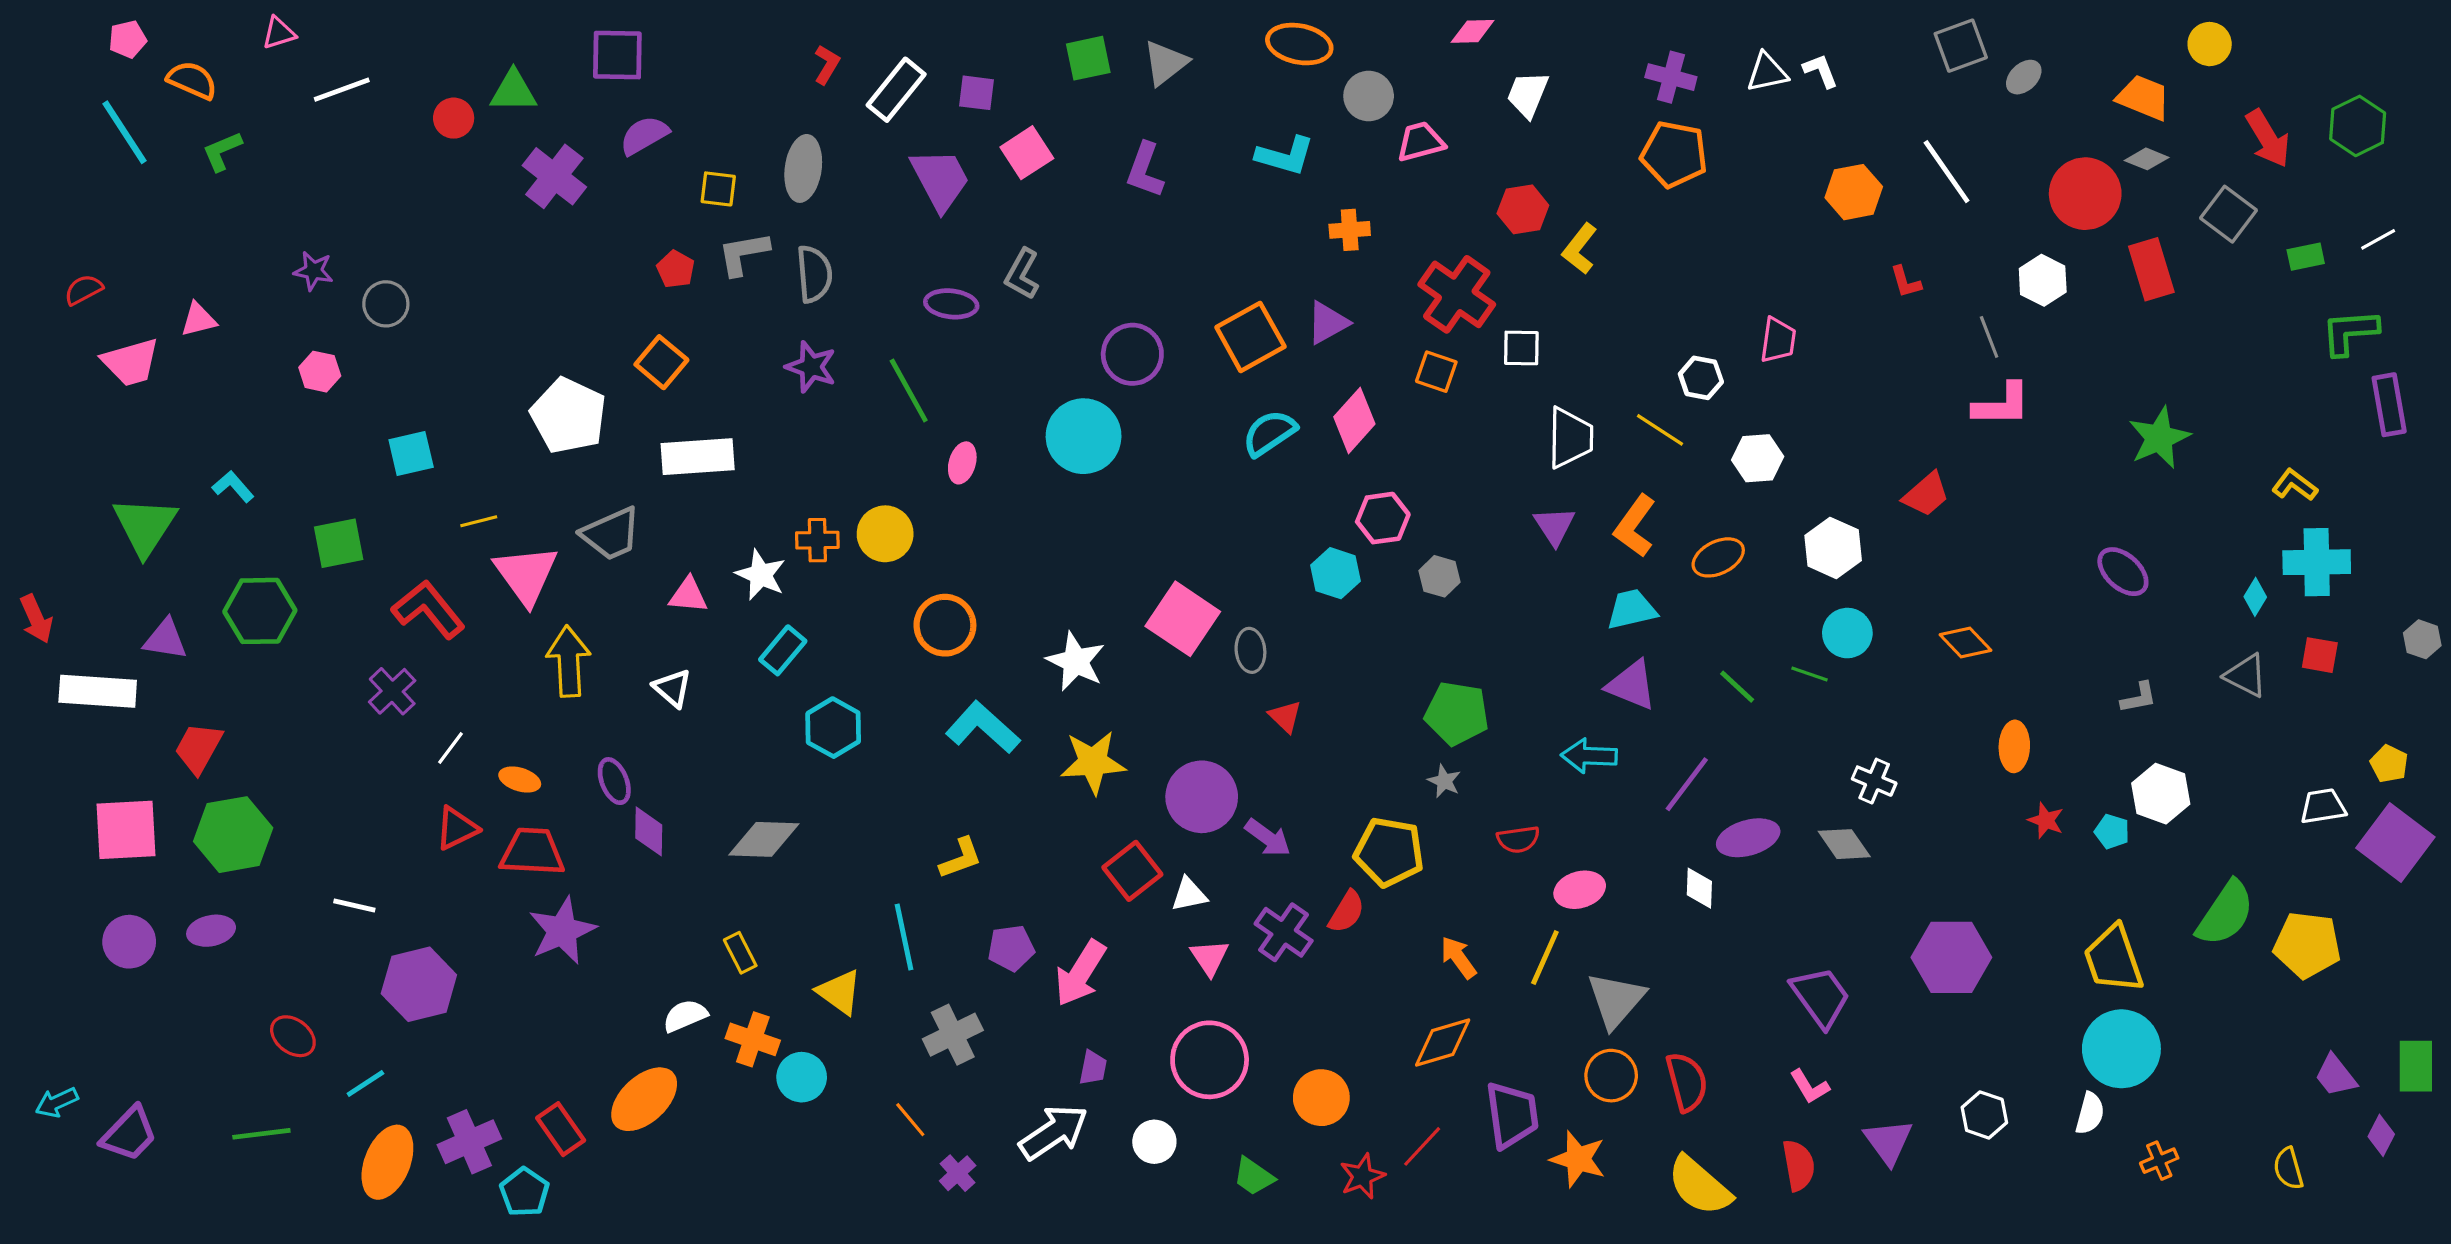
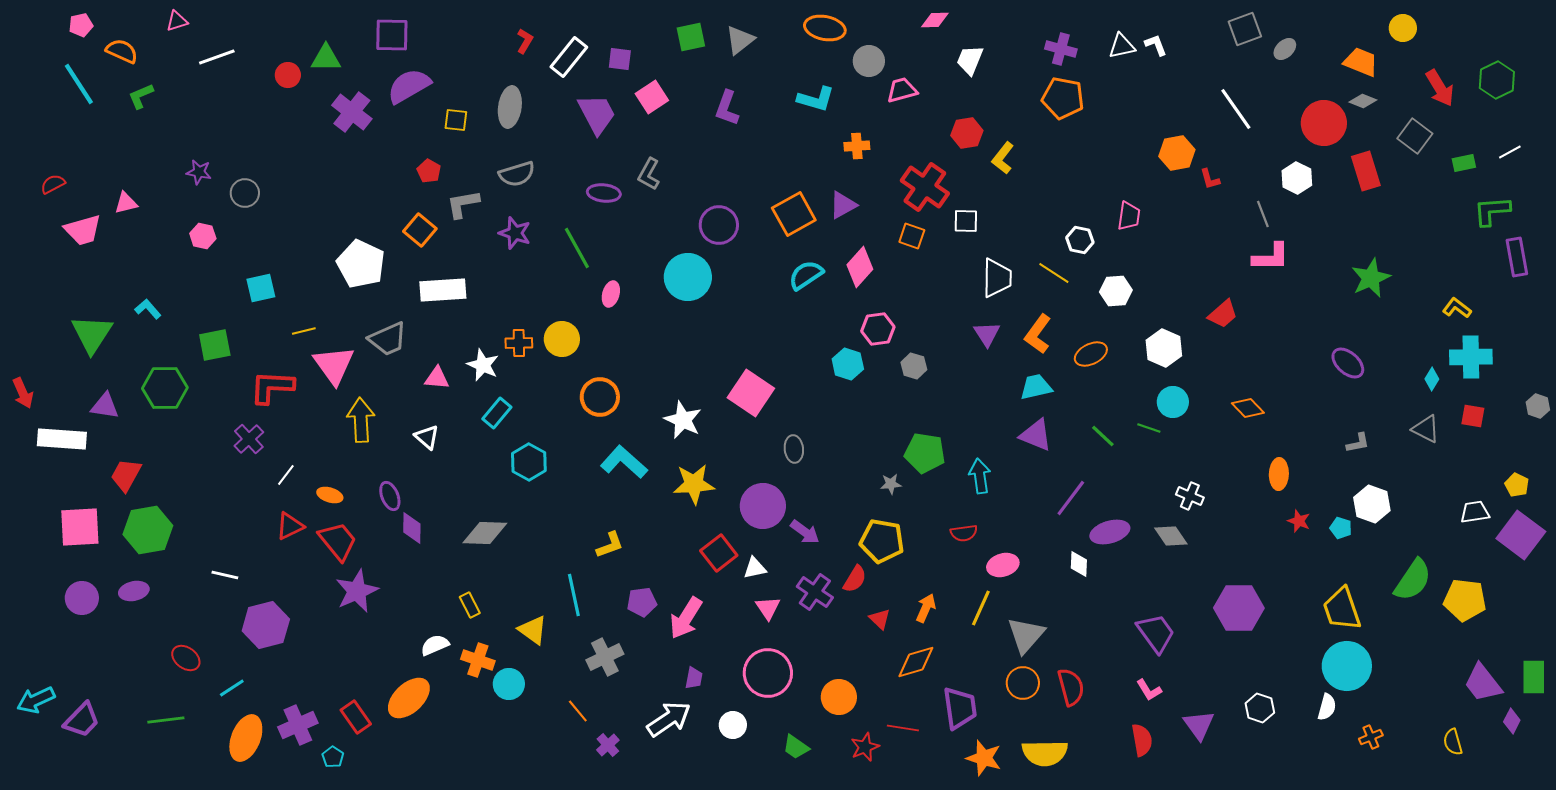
purple semicircle: (644, 135) -> (409, 86), size x1.4
orange hexagon: (1854, 192) -> (1177, 153), moved
gray L-shape: (743, 253) -> (463, 204), moved
gray semicircle: (814, 274) -> (517, 174), turned 78
red L-shape: (428, 609) -> (272, 387), turned -48
gray ellipse: (1250, 650) -> (794, 449), moved
red triangle: (1285, 716) -> (880, 619), moved
cyan arrow: (1589, 756) -> (980, 476), moved, turned 80
gray star: (1444, 781) -> (891, 484), moved, turned -30
red trapezoid: (532, 852) -> (338, 541), turned 48
orange arrow: (1458, 957) -> (926, 608), turned 60
purple trapezoid: (2336, 1076) -> (1483, 683), size x1.4
cyan arrow: (57, 1102) -> (36, 700), size x1.4
red line: (1422, 1146) -> (903, 728), turned 56
orange star: (1578, 1159) -> (984, 758), moved
yellow semicircle: (1699, 1186) -> (1045, 753), moved, turned -42
cyan pentagon: (524, 1192) -> (333, 757), size x0.7

